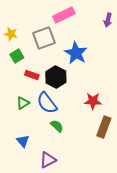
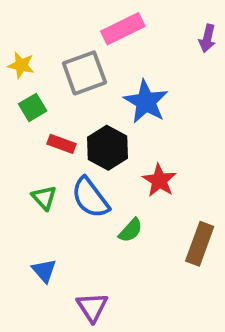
red star: (93, 101) -> (159, 180), moved, turned 30
green triangle: (23, 103) -> (44, 198), turned -40
green semicircle: (57, 126) -> (131, 230), moved, turned 88
purple triangle: (48, 160) -> (92, 307), turned -36

